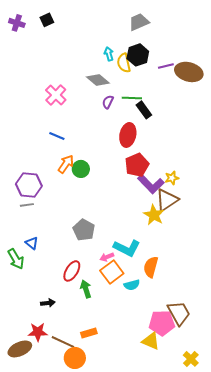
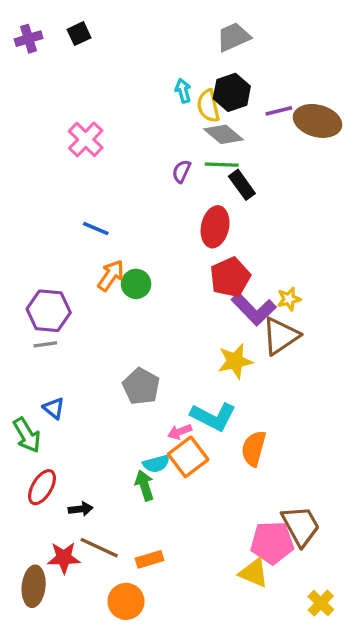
purple cross: (17, 23) -> (29, 39), turned -35
gray diamond: (98, 80) -> (223, 134), moved
pink cross: (56, 95) -> (86, 139), moved
yellow star: (154, 215) -> (235, 361), moved, turned 30
red ellipse: (72, 271) -> (42, 487), moved
cyan semicircle: (132, 285) -> (156, 464), moved
brown line: (63, 342) -> (99, 548), moved
brown ellipse: (20, 349) -> (34, 586), turned -60

